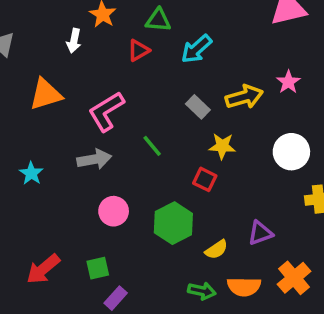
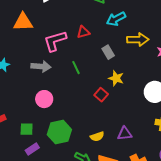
red triangle: (139, 50) -> (83, 32), moved
yellow arrow: (244, 97) -> (138, 40), moved
green hexagon: (173, 223) -> (59, 132), moved

